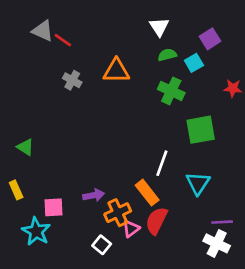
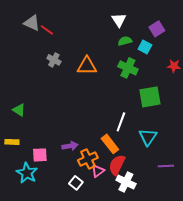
cyan square: (194, 63) -> (145, 47), turned -32
orange triangle: (116, 71) -> (87, 66), moved
yellow rectangle: (16, 190) -> (12, 142), turned -64
white cross: (217, 243) -> (126, 182), moved

